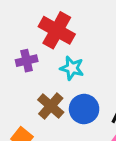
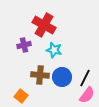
brown cross: (51, 106) -> (40, 75), turned -36

